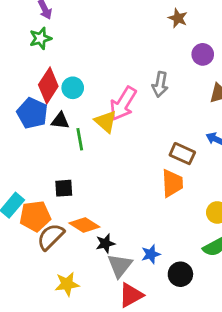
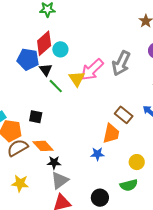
gray arrow: (160, 84) -> (121, 63), size x1.4
blue pentagon: (32, 113) -> (28, 59), turned -30
black triangle: (60, 121) -> (46, 70), turned 32
green line: (80, 139) -> (56, 86), turned -49
blue star: (151, 254) -> (97, 154), moved

